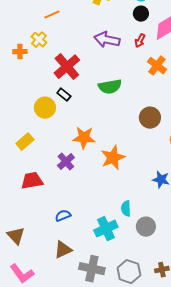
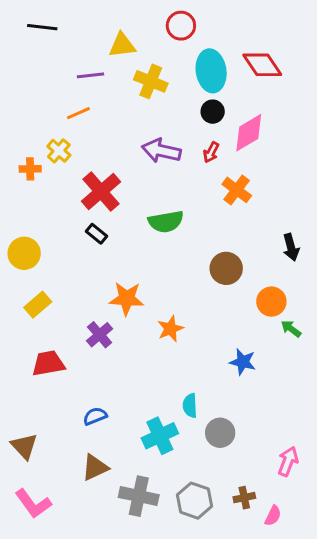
yellow circle: (45, 108) -> (24, 253), moved
orange star: (113, 158) -> (170, 329), size x0.7

